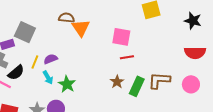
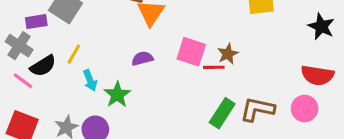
pink square: (121, 37) -> (191, 52), moved
purple semicircle: (51, 59) -> (142, 58), moved
brown star: (117, 82) -> (228, 54), moved
pink circle: (191, 84) -> (305, 109), moved

